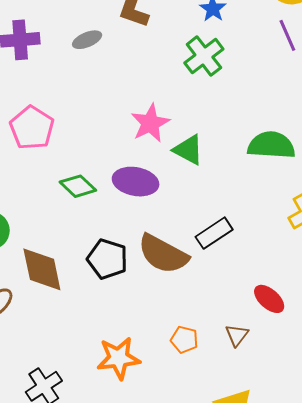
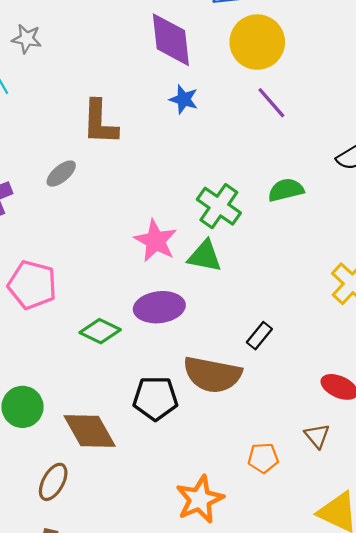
green cross: (204, 56) -> (219, 206), moved
green semicircle: (271, 145) -> (286, 190), moved, size x0.7
black rectangle: (214, 233) -> (259, 336), size x0.7

